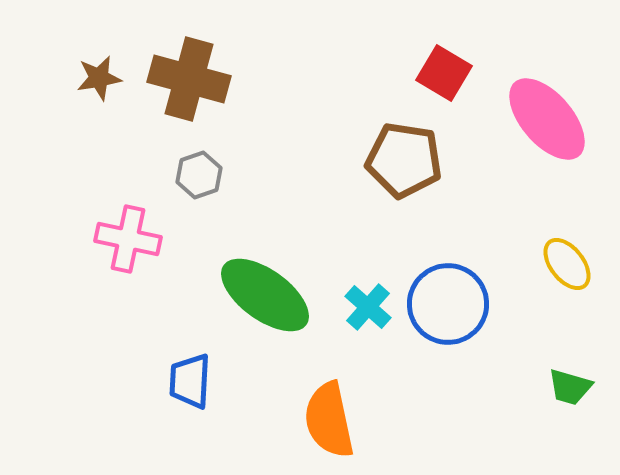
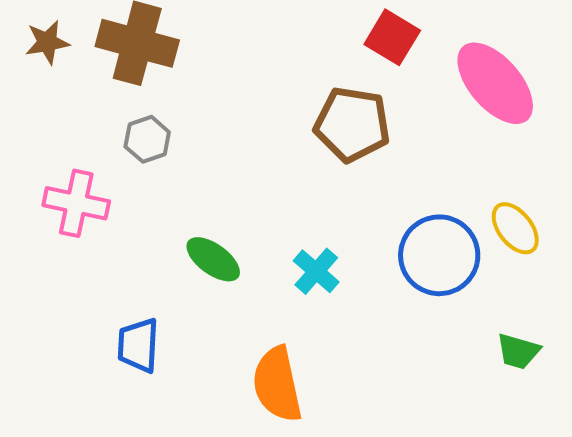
green ellipse: (265, 295) -> (213, 259), size x0.6
blue circle: (448, 304) -> (439, 255), moved

